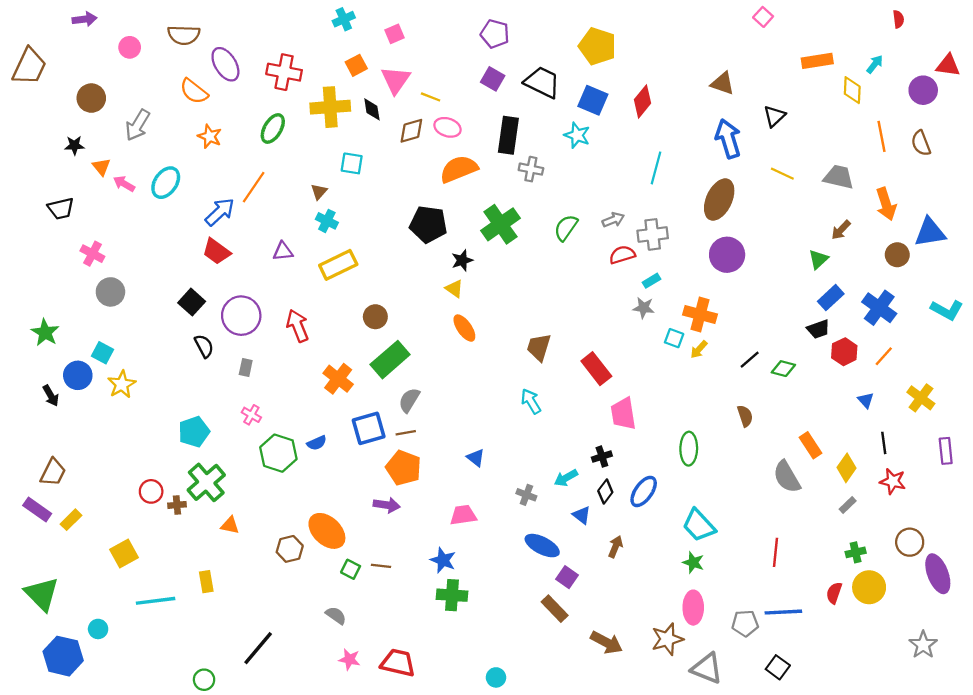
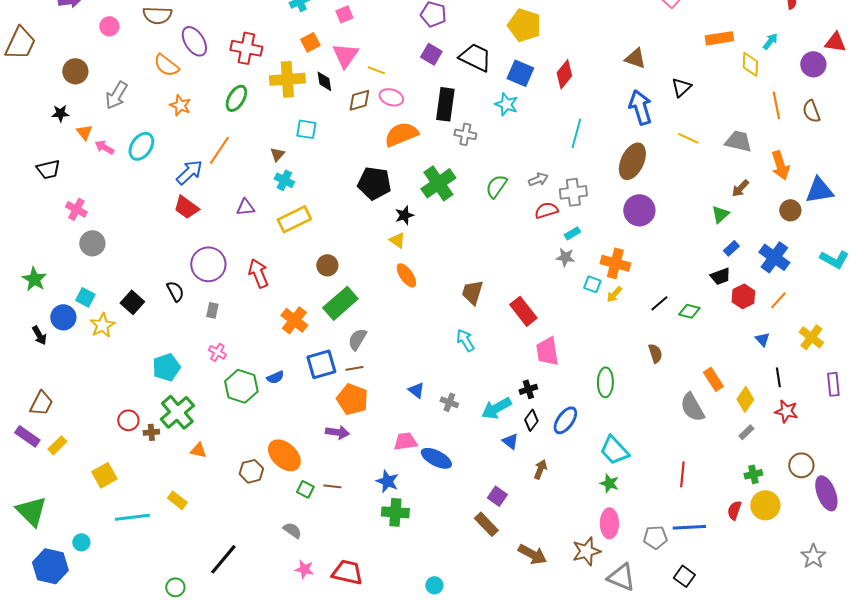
blue rectangle: (831, 298) -> (731, 248), size x0.7
black square: (192, 302) -> (132, 302), moved
cyan arrow: (566, 478) -> (496, 408), size x1.4
gray cross: (526, 495) -> (449, 402), moved
blue ellipse: (542, 546) -> (436, 458), moved
yellow rectangle: (206, 582) -> (177, 500), turned -42

